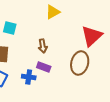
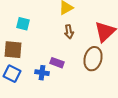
brown arrow: (43, 46) -> (69, 32), moved

